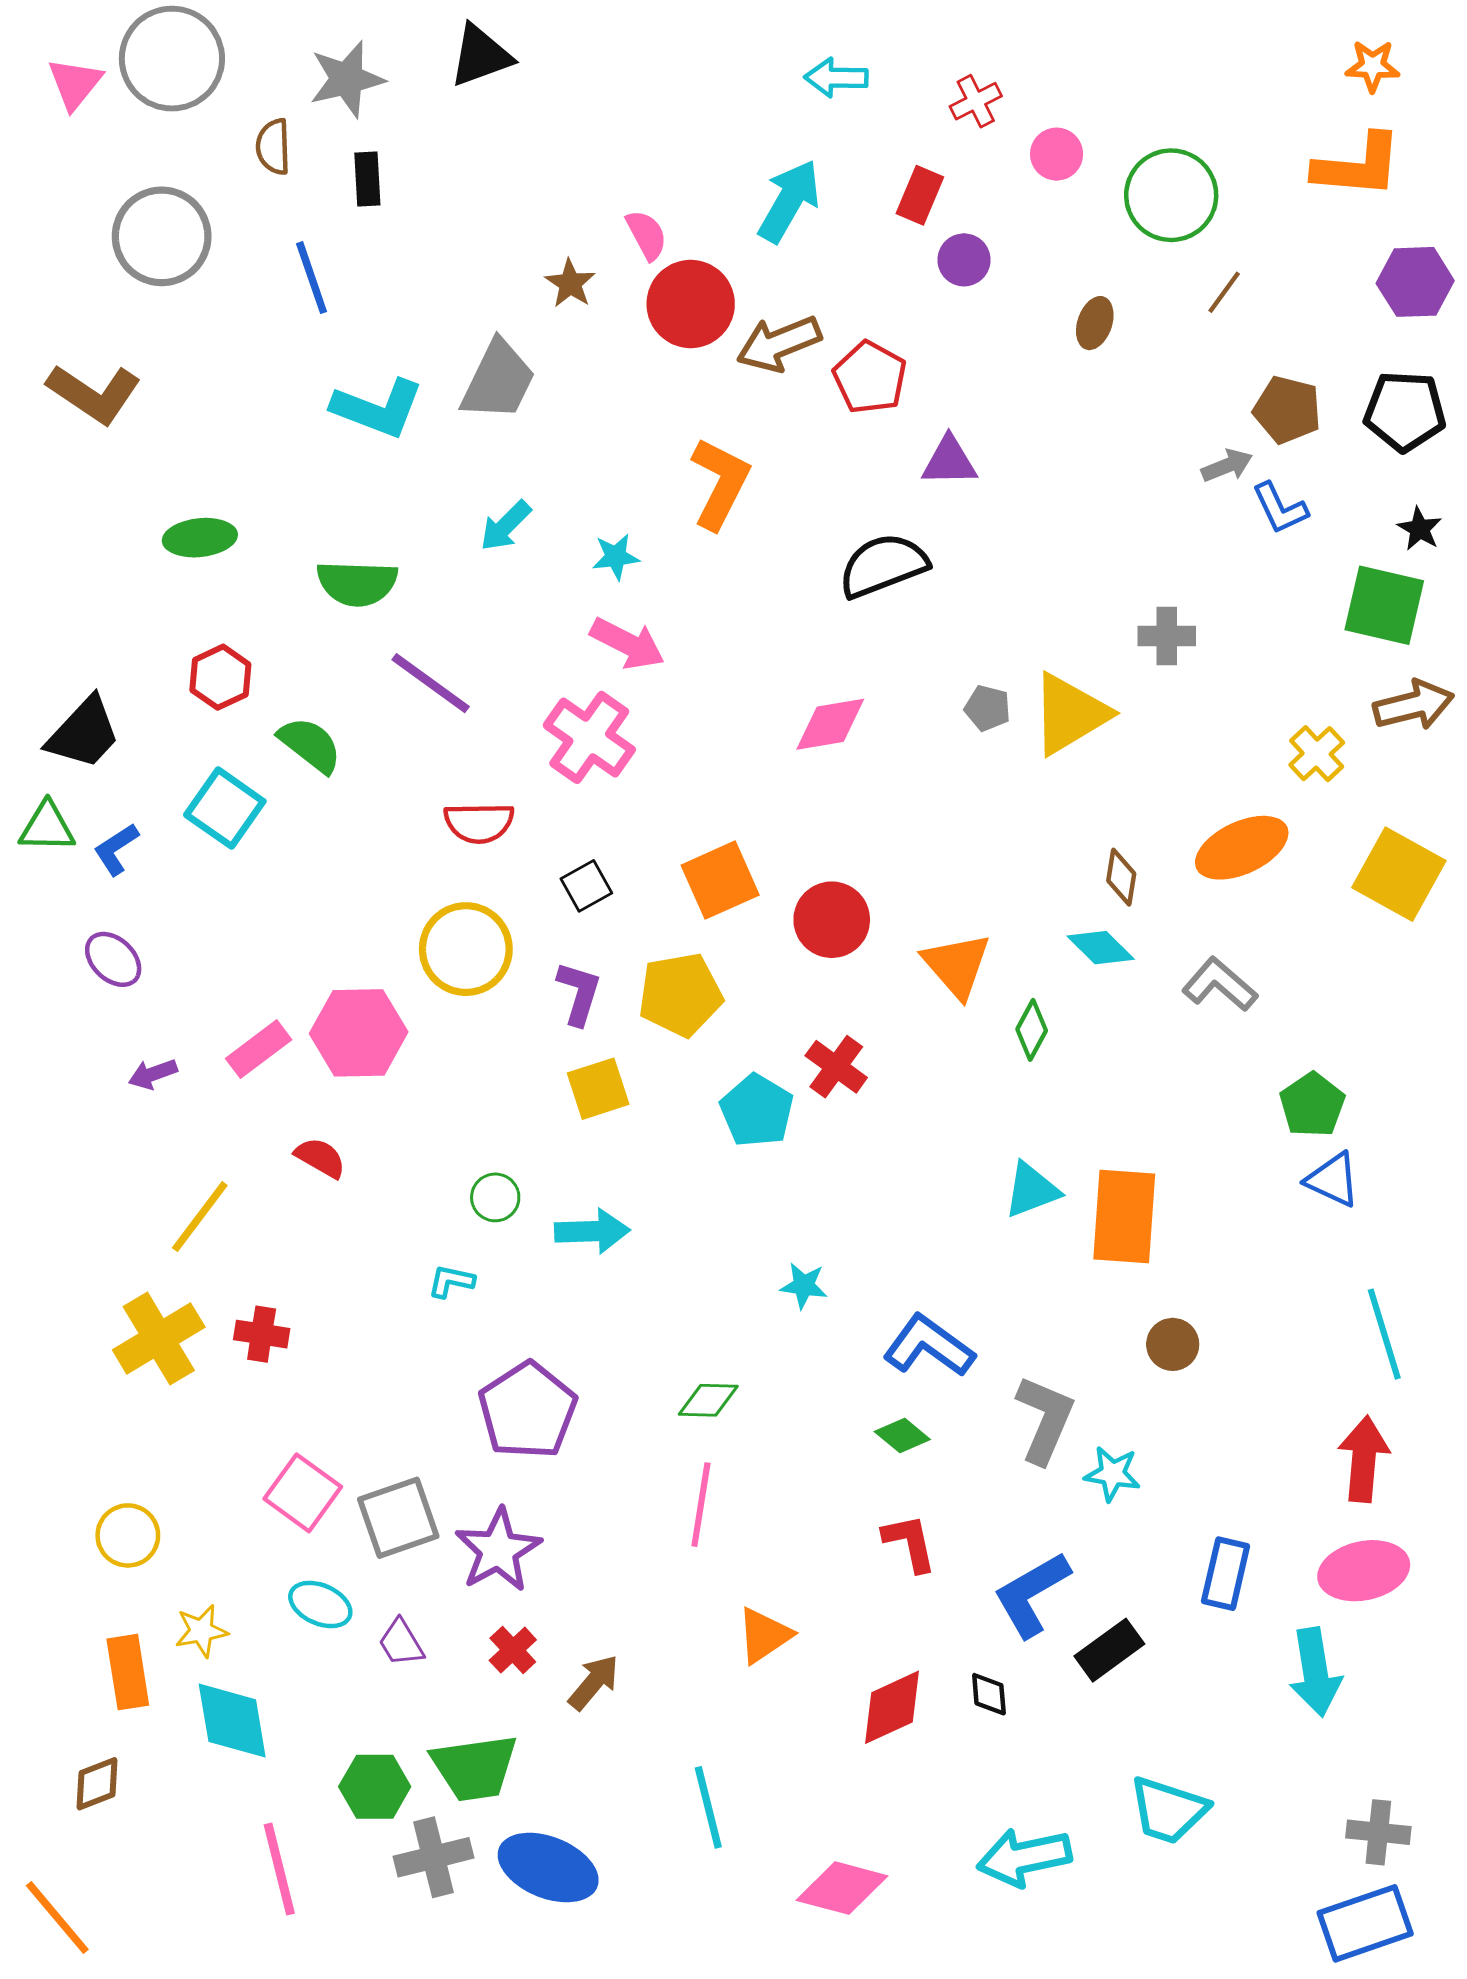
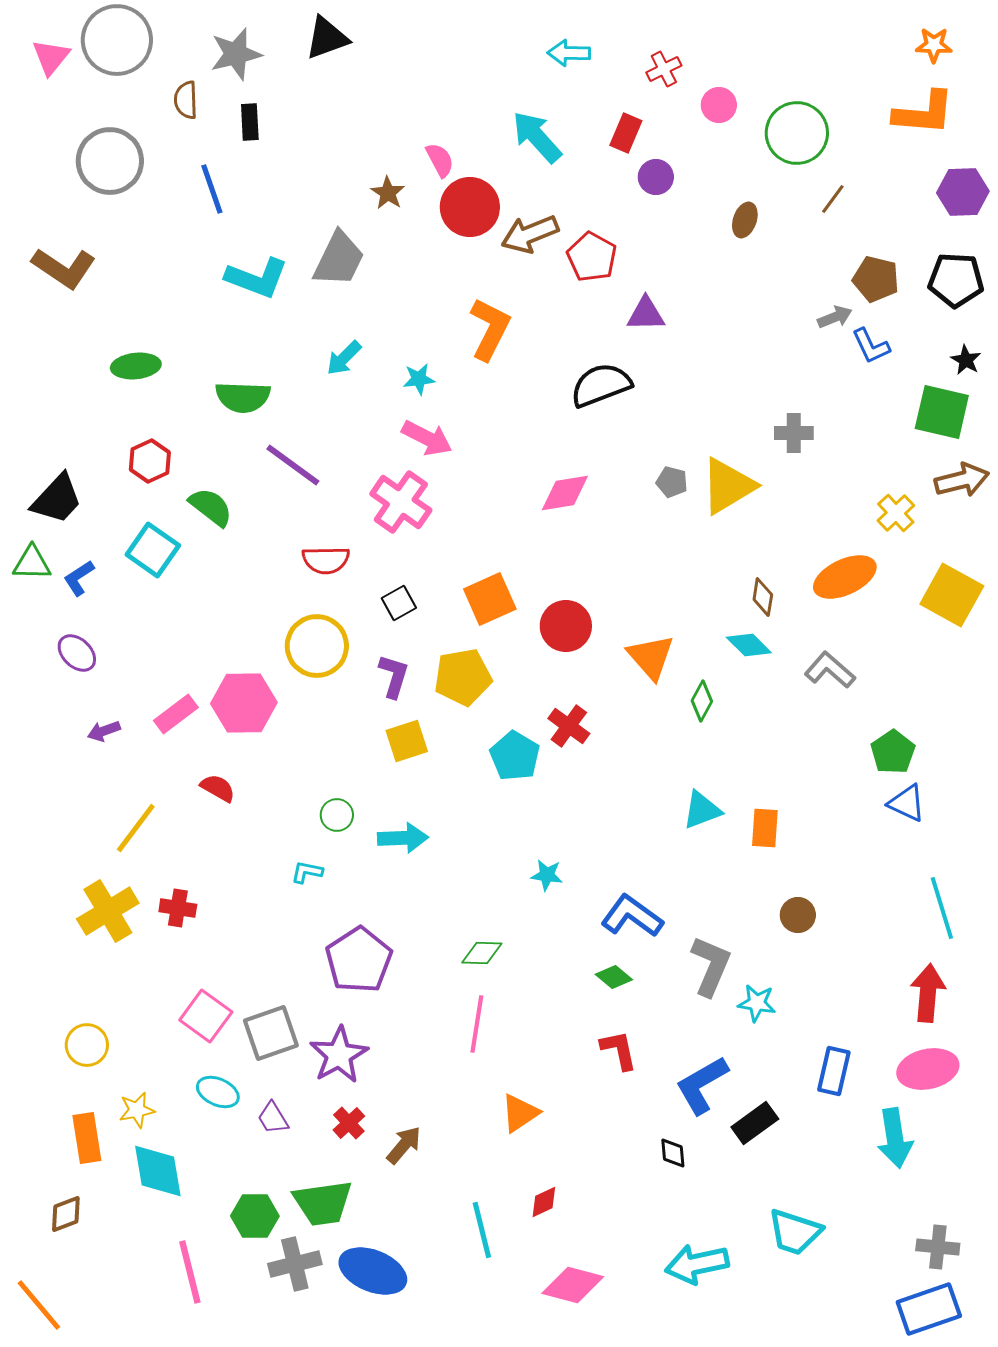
cyan arrow: (789, 201) -> (537, 137), turned -72
orange rectangle: (1124, 1217) -> (765, 828), size x0.6
red diamond: (892, 1707) -> (544, 1202), moved, size x0.6

